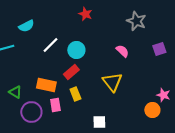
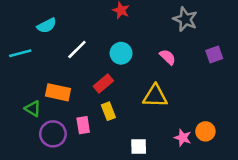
cyan circle: (76, 50) -> (121, 53), moved
yellow triangle: (112, 82) -> (155, 96), turned -50
orange rectangle: (46, 85) -> (58, 92), moved
pink star: (163, 95) -> (183, 138), moved

